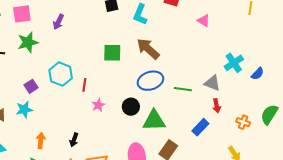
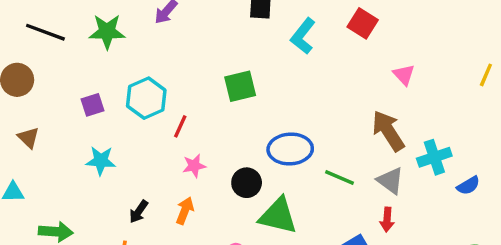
brown arrow: (148, 49) -> (388, 131), moved
green square: (112, 53) -> (240, 86), turned -30
cyan star: (24, 110) -> (101, 161), moved
orange arrow: (41, 141) -> (185, 211), moved

